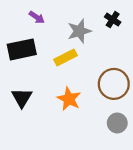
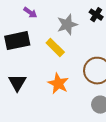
yellow rectangle: (66, 57) -> (55, 48), turned 72

